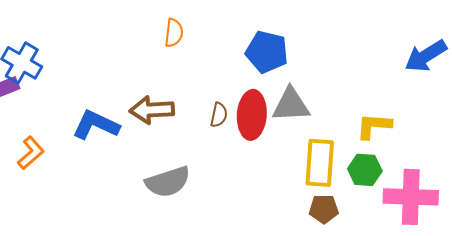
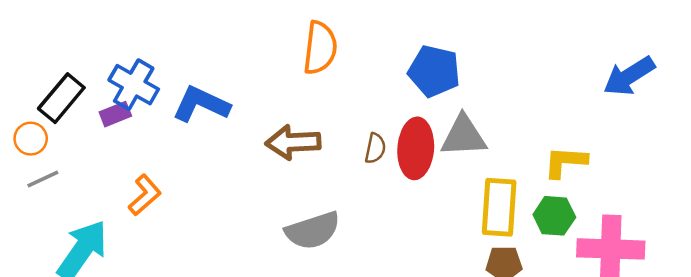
orange semicircle: (174, 33) -> (320, 48), size x1.5
blue L-shape: (96, 125) -> (201, 104), moved

